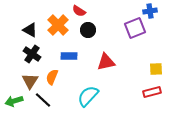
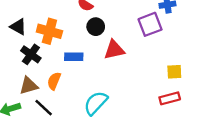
orange cross: (58, 25) -> (49, 31), moved, turned -30
black triangle: (30, 30) -> (18, 27), moved
red triangle: (106, 62) -> (114, 50), moved
brown triangle: (30, 81) -> (29, 86), turned 42

